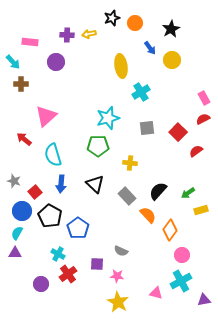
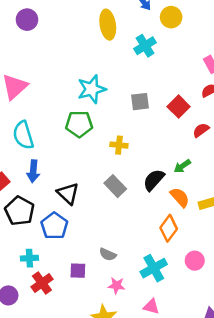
cyan cross: (141, 92) -> (145, 46), moved
black triangle: (95, 184) -> (68, 194), moved
green arrow: (188, 193) -> (182, 166), moved
orange semicircle: (148, 215) -> (180, 197), moved
cyan cross: (58, 254) -> (29, 258), turned -32
pink circle: (182, 255) -> (195, 261), moved
pink star: (117, 276) -> (116, 285), moved
cyan cross: (181, 281) -> (154, 268), moved

